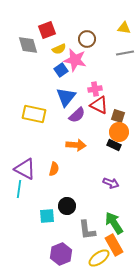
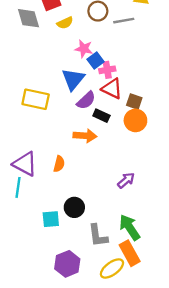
gray line: (125, 53) -> (124, 21), moved
pink star: (75, 60) -> (84, 49), moved, size x0.7
blue square: (61, 70) -> (96, 60), moved
black rectangle: (114, 145) -> (101, 116), moved
purple arrow: (111, 183) -> (126, 180), turned -63

